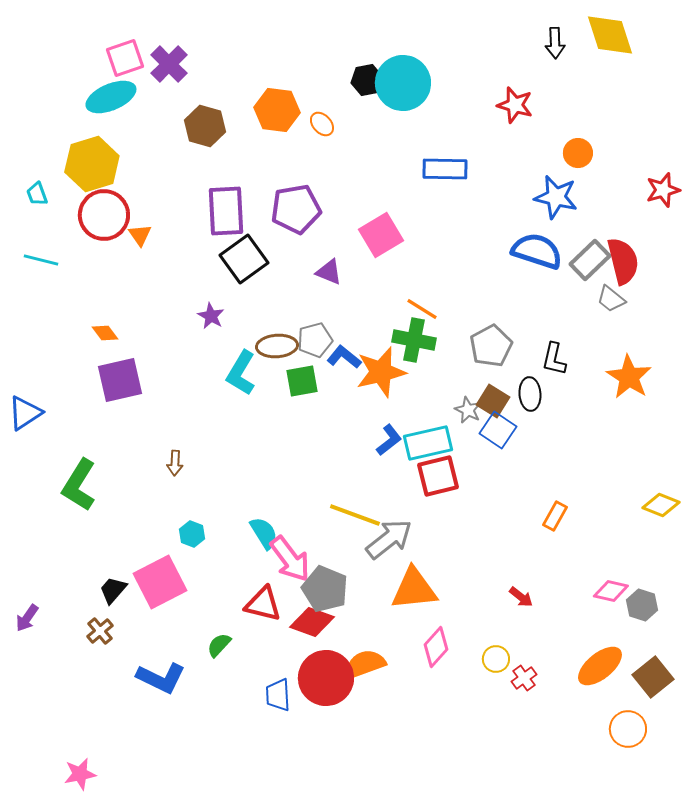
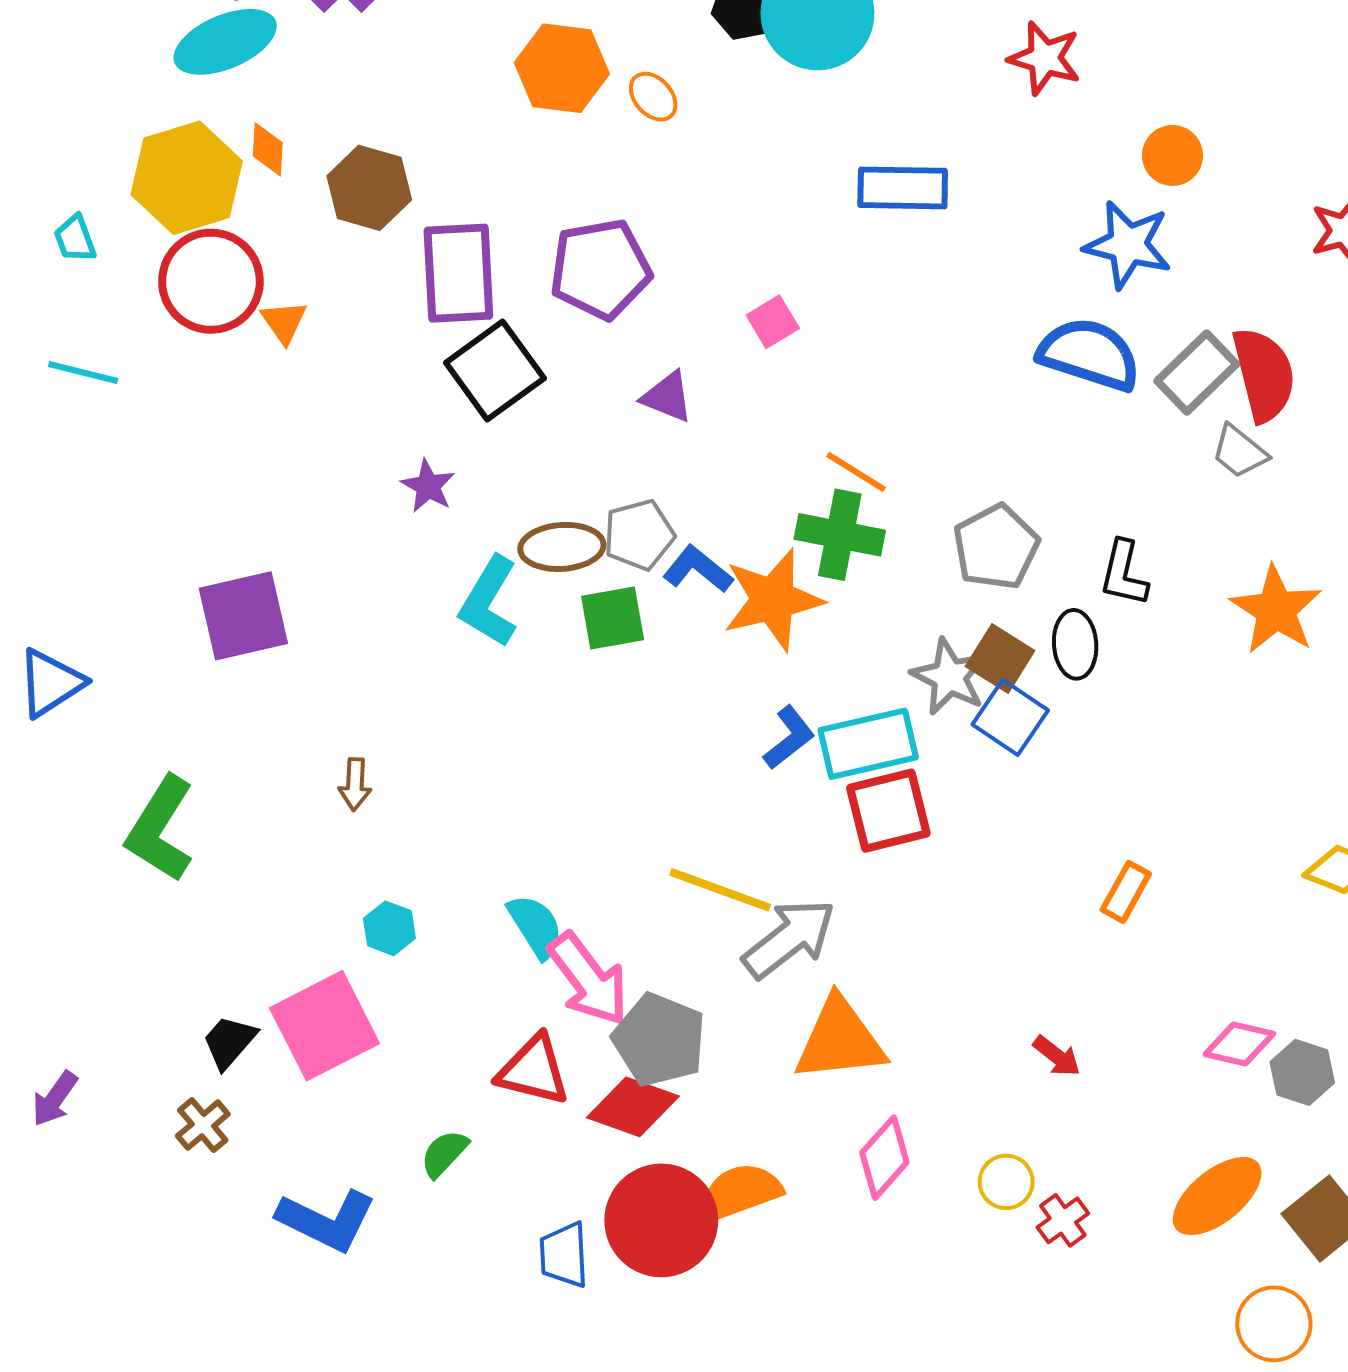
brown hexagon: (205, 126) -> (369, 188), moved
pink square: (381, 235) -> (773, 322), size x0.6
orange diamond: (105, 333) -> (268, 149), moved, turned 40
gray star: (468, 410) -> (949, 677), size x1.4

